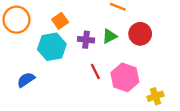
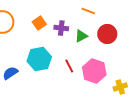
purple cross: (86, 40) -> (61, 28), moved
cyan hexagon: (52, 47) -> (39, 59), moved

